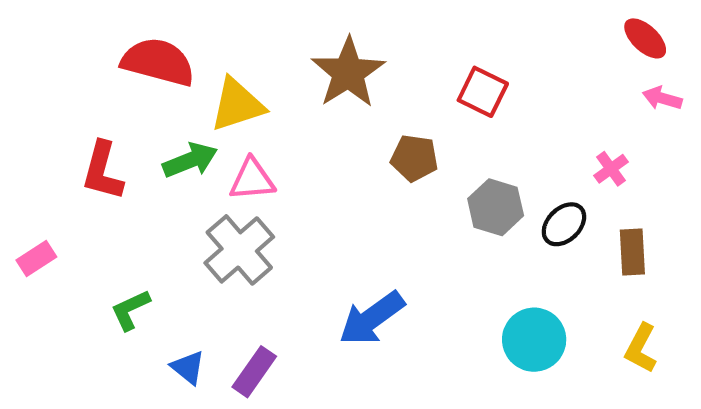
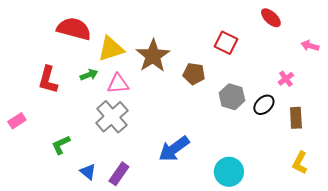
red ellipse: (645, 38) -> (271, 18), moved
brown star: (348, 73) -> (153, 56), moved
green arrow: (190, 160) -> (89, 75), size x0.7
cyan circle: (534, 340) -> (229, 172), moved

